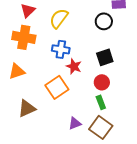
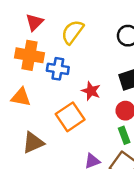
blue cross: (61, 49) -> (58, 69), moved
orange triangle: (17, 71) -> (21, 97), turned 30

